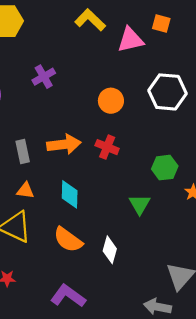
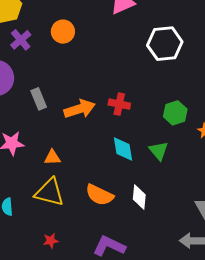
purple cross: (44, 77) -> (21, 40), moved
orange circle: (111, 101) -> (63, 32), moved
gray rectangle: (23, 152) -> (39, 99), moved
cyan diamond: (70, 194) -> (123, 149), moved

